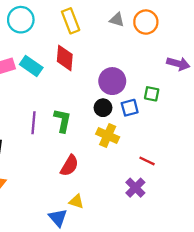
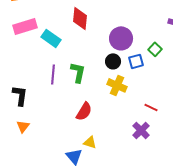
cyan rectangle: (31, 66) -> (51, 38), moved
green square: (152, 94) -> (155, 49), turned 32

